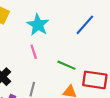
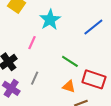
pink line: (34, 52) -> (32, 43), moved, turned 32

